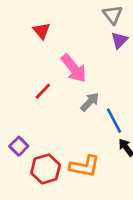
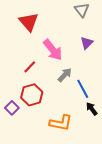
red triangle: (42, 31) -> (29, 22), size x1.5
purple triangle: (119, 40) -> (87, 43), moved
red hexagon: (46, 169) -> (32, 95), moved

